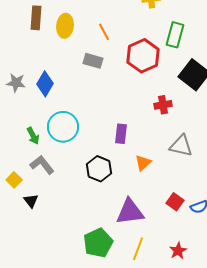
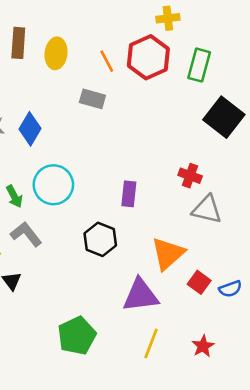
red hexagon: (143, 56) -> (148, 57), moved
red cross: (163, 105) -> (190, 176), moved, turned 30
orange triangle: (143, 163) -> (168, 254), moved, size x1.6
green pentagon: (98, 243) -> (77, 336), moved

